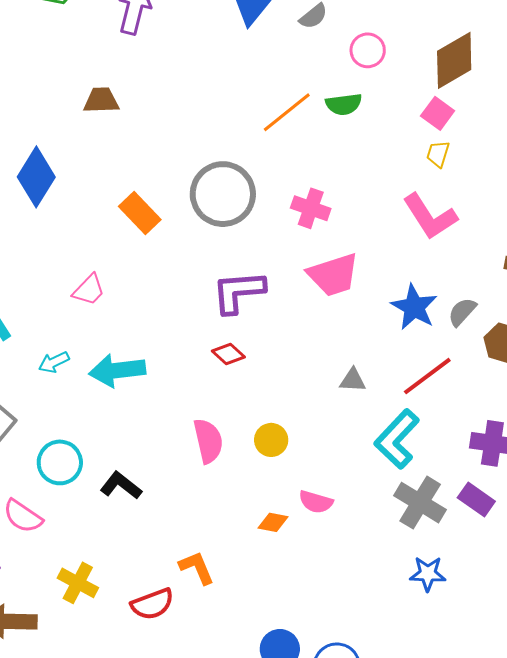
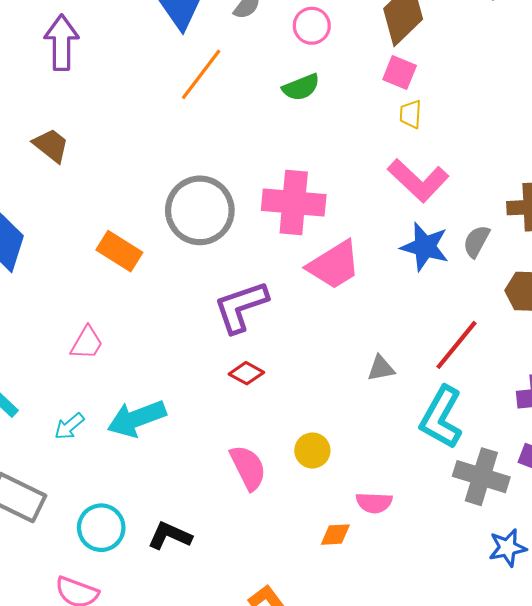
brown trapezoid: (101, 100) -> (51, 145), turned 54
orange line: (287, 112) -> (201, 74), moved
pink cross: (311, 208) -> (294, 203), size x1.5
blue star: (414, 307) -> (425, 247), moved
gray semicircle: (462, 312) -> (476, 241), moved

